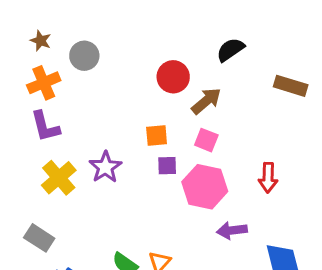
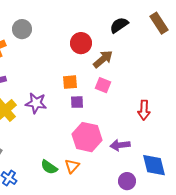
brown rectangle: (291, 86) -> (159, 23), moved, turned 40
purple star: (105, 167) -> (36, 103), turned -30
pink hexagon: (205, 187) -> (87, 137), moved

